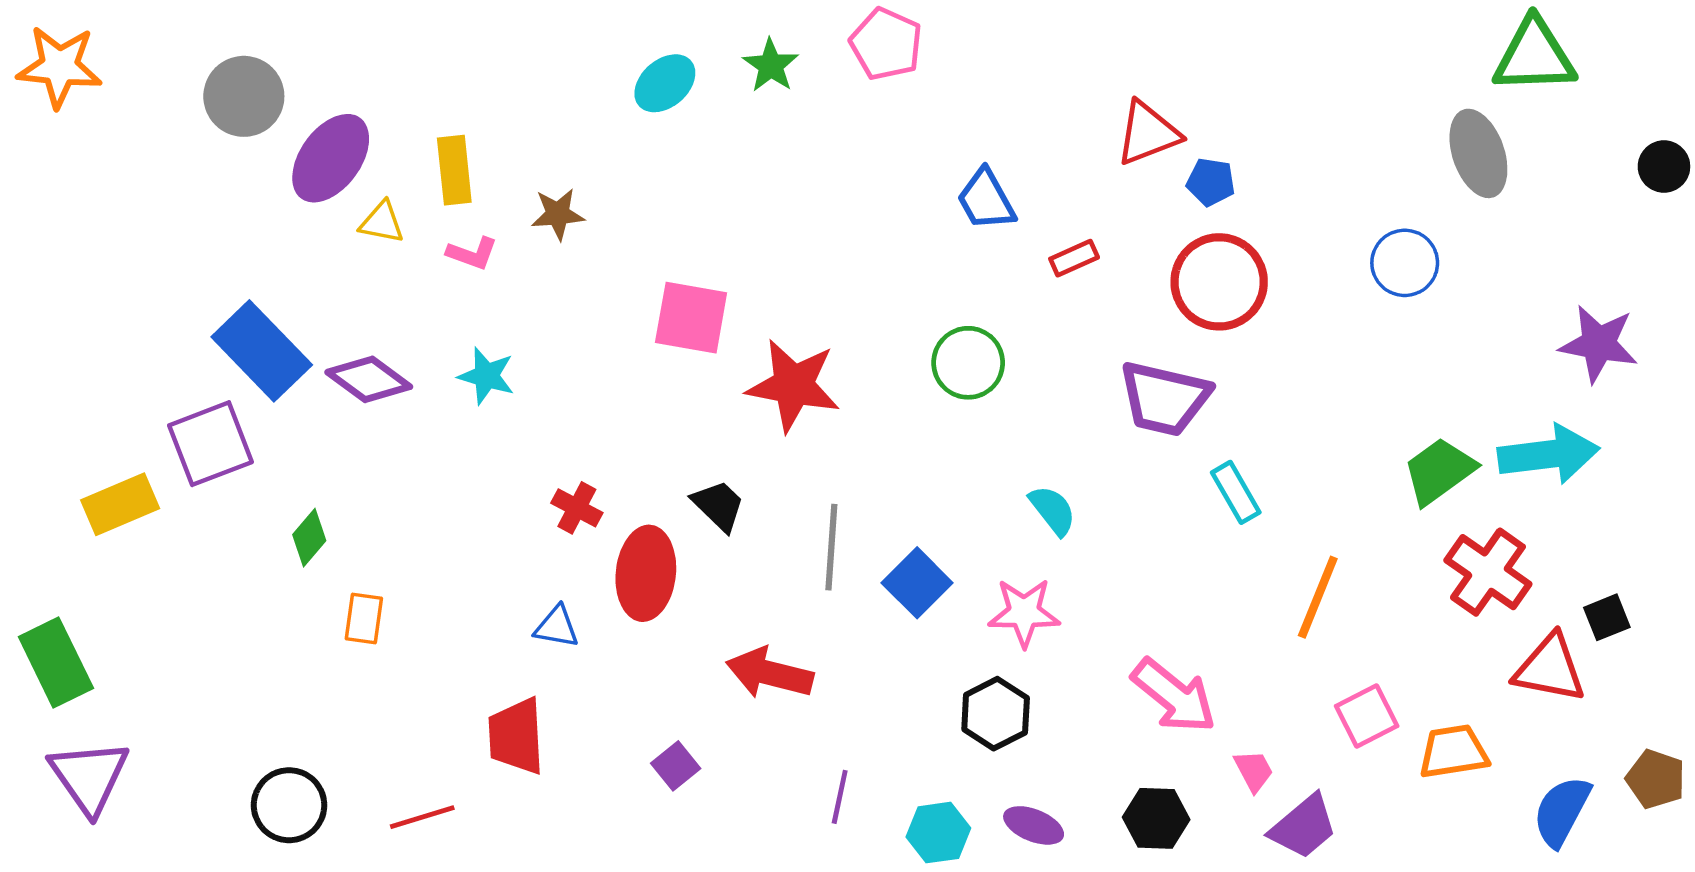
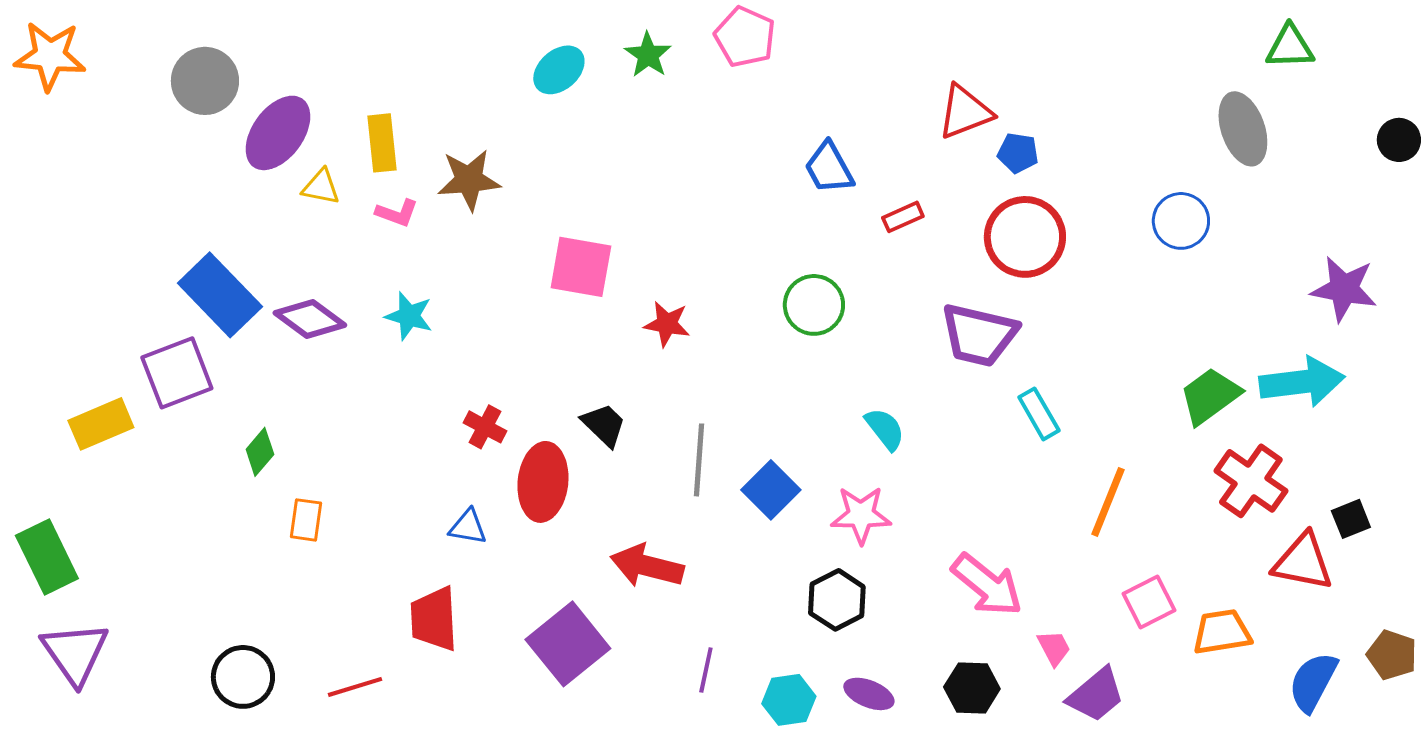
green triangle: (1534, 56) -> (1290, 47), size x0.7
brown star: (558, 214) -> (469, 180), size x1.4
red star: (793, 385) -> (667, 324), size x0.6
purple square: (676, 766) -> (568, 644), size x2.0

